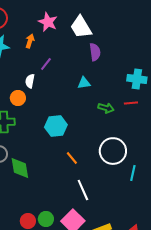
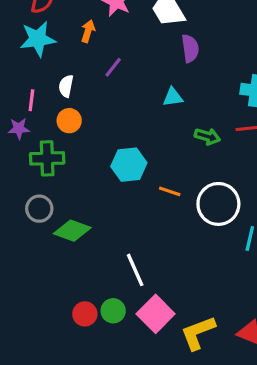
white semicircle: (30, 81) -> (66, 86), moved
orange line: (72, 158) -> (170, 191), moved, turned -32
green diamond: (20, 168) -> (72, 231), turned -60
white line: (83, 190) -> (135, 270), moved

